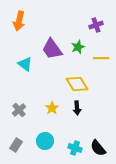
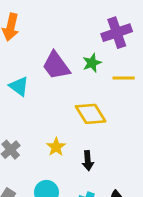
purple cross: (96, 25) -> (117, 33), size x1.5
black arrow: (77, 108) -> (88, 161), moved

